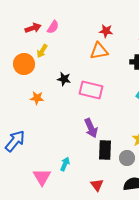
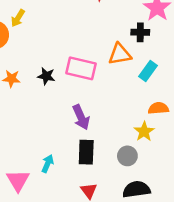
orange triangle: (99, 51) -> (120, 54), moved
black star: (64, 79) -> (46, 76), moved
black rectangle: (105, 150) -> (86, 152), moved

